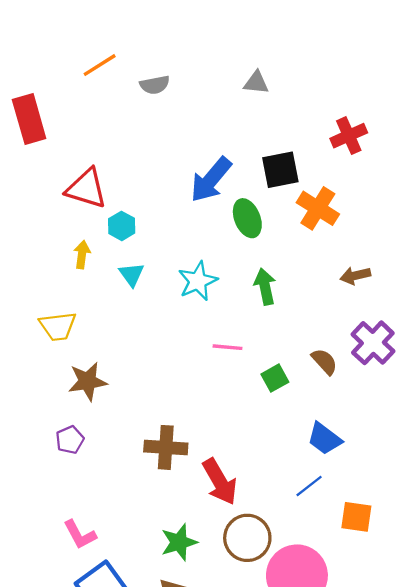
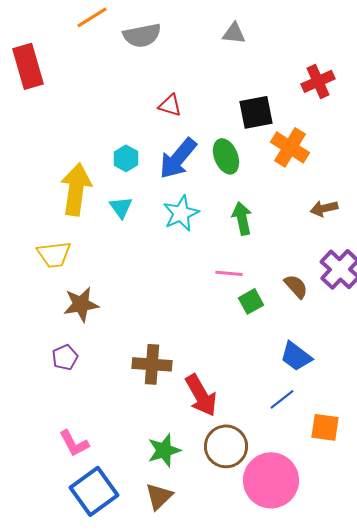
gray semicircle: (155, 85) -> (142, 35), size x1.4
blue arrow: (211, 180) -> (178, 158), moved
red triangle: (86, 188) -> (170, 105), moved, size x0.6
cyan hexagon: (122, 226) -> (126, 158), moved
yellow arrow: (82, 255) -> (76, 189), size x2.0
pink line: (227, 347) -> (229, 273), moved

